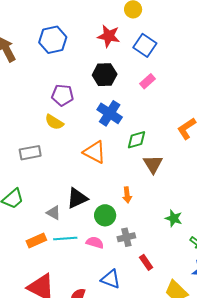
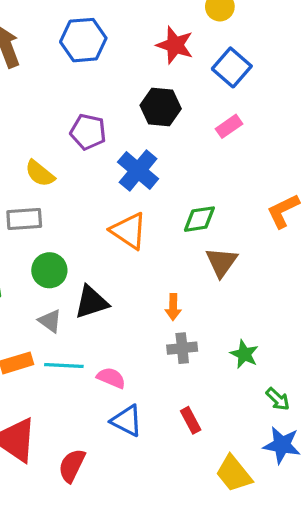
blue cross: (110, 113) -> (138, 170), moved
yellow semicircle: (54, 122) -> (40, 173), moved
green circle: (105, 215) -> (49, 270), moved
gray cross: (126, 237) -> (182, 348), moved
blue triangle: (111, 279) -> (127, 421), moved

